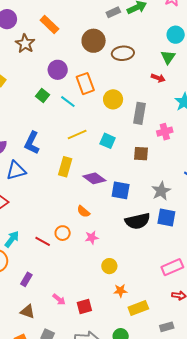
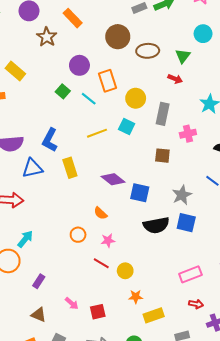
green triangle: (168, 57) -> (183, 56), moved
red arrow: (158, 78) -> (175, 79), moved
cyan square: (108, 141) -> (127, 126), moved
yellow rectangle: (65, 167) -> (70, 168), moved, turned -36
red line: (43, 241) -> (101, 263), moved

